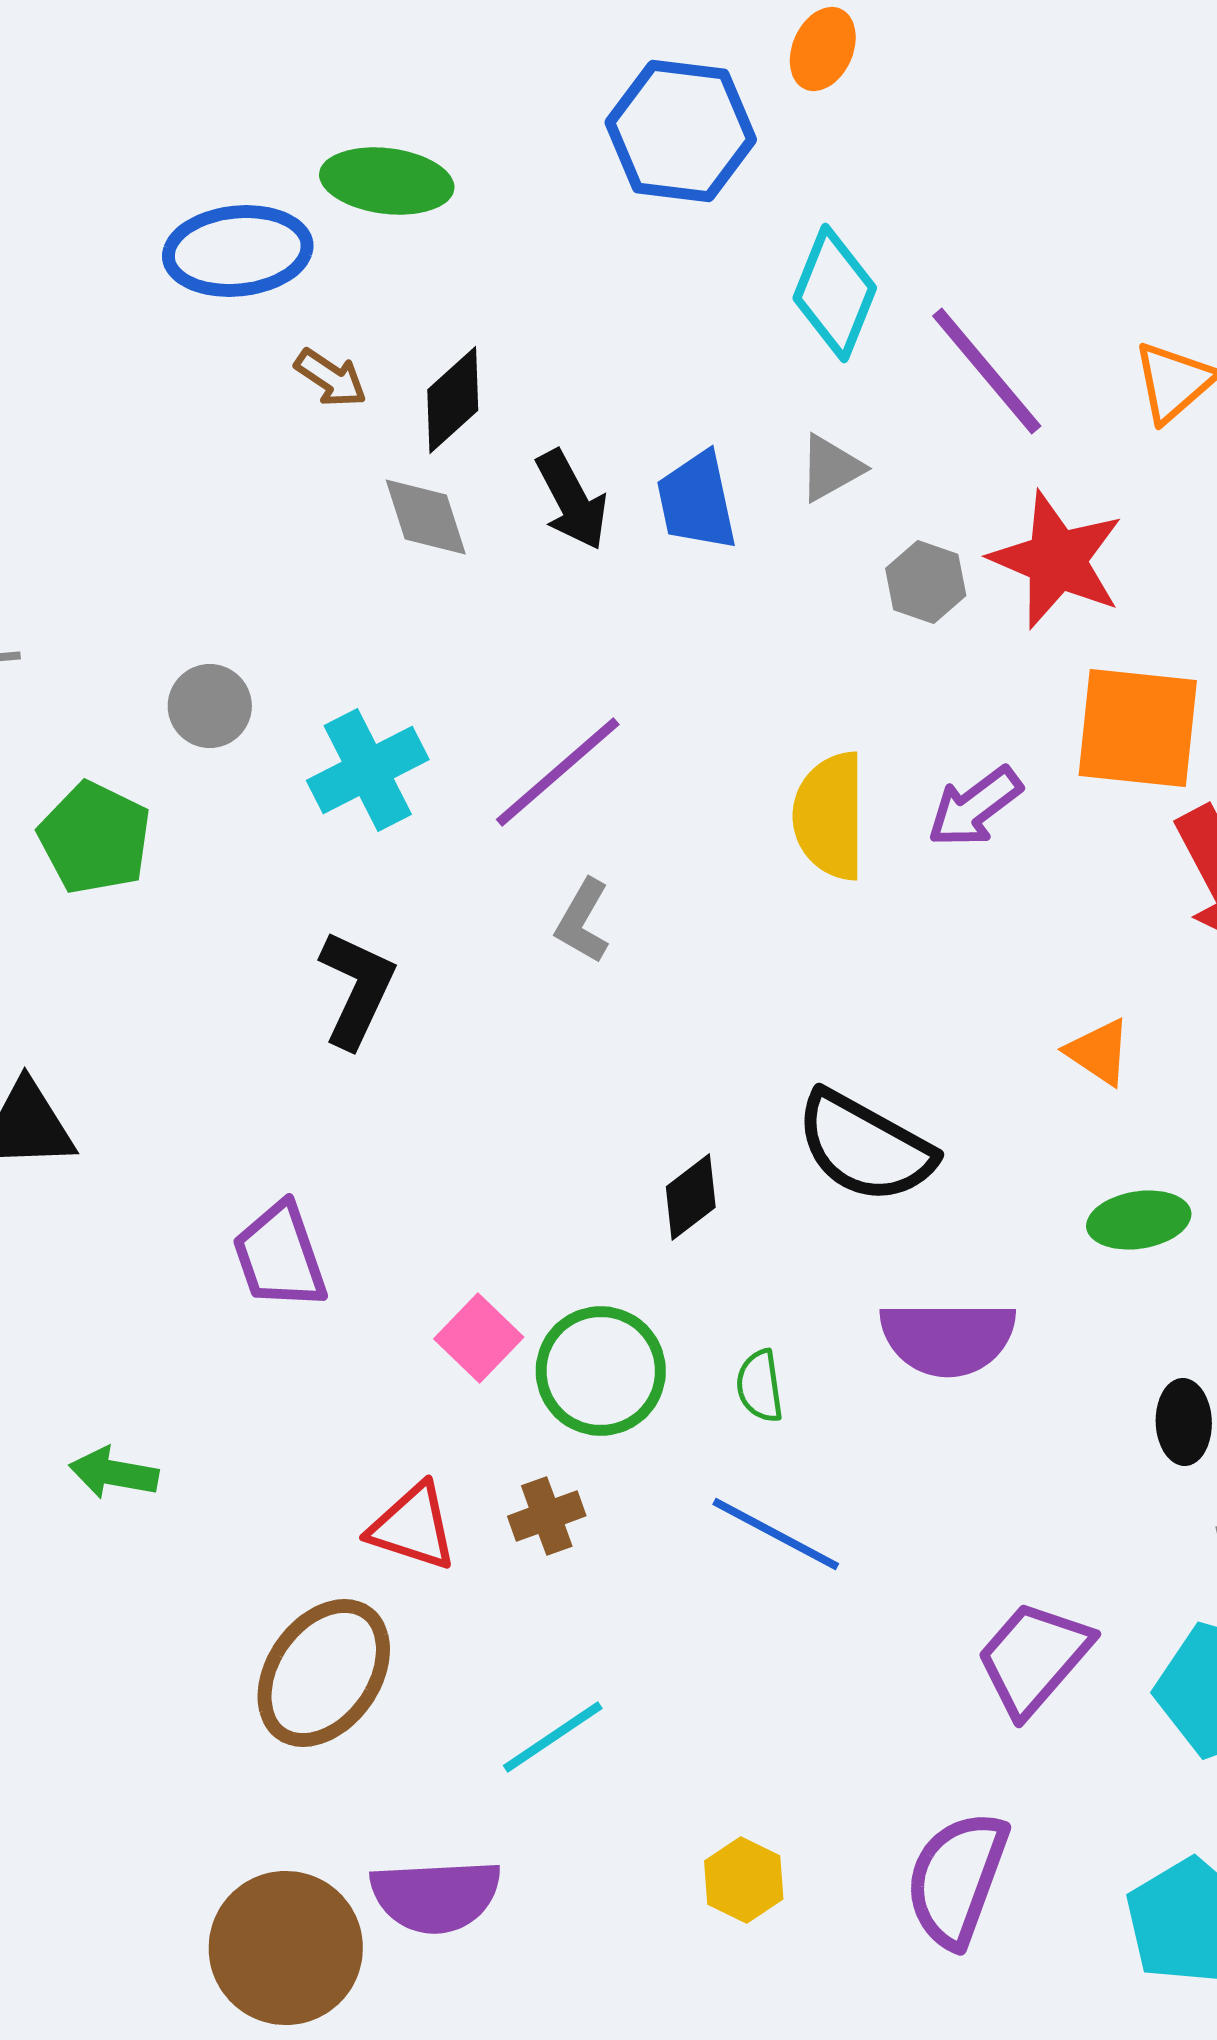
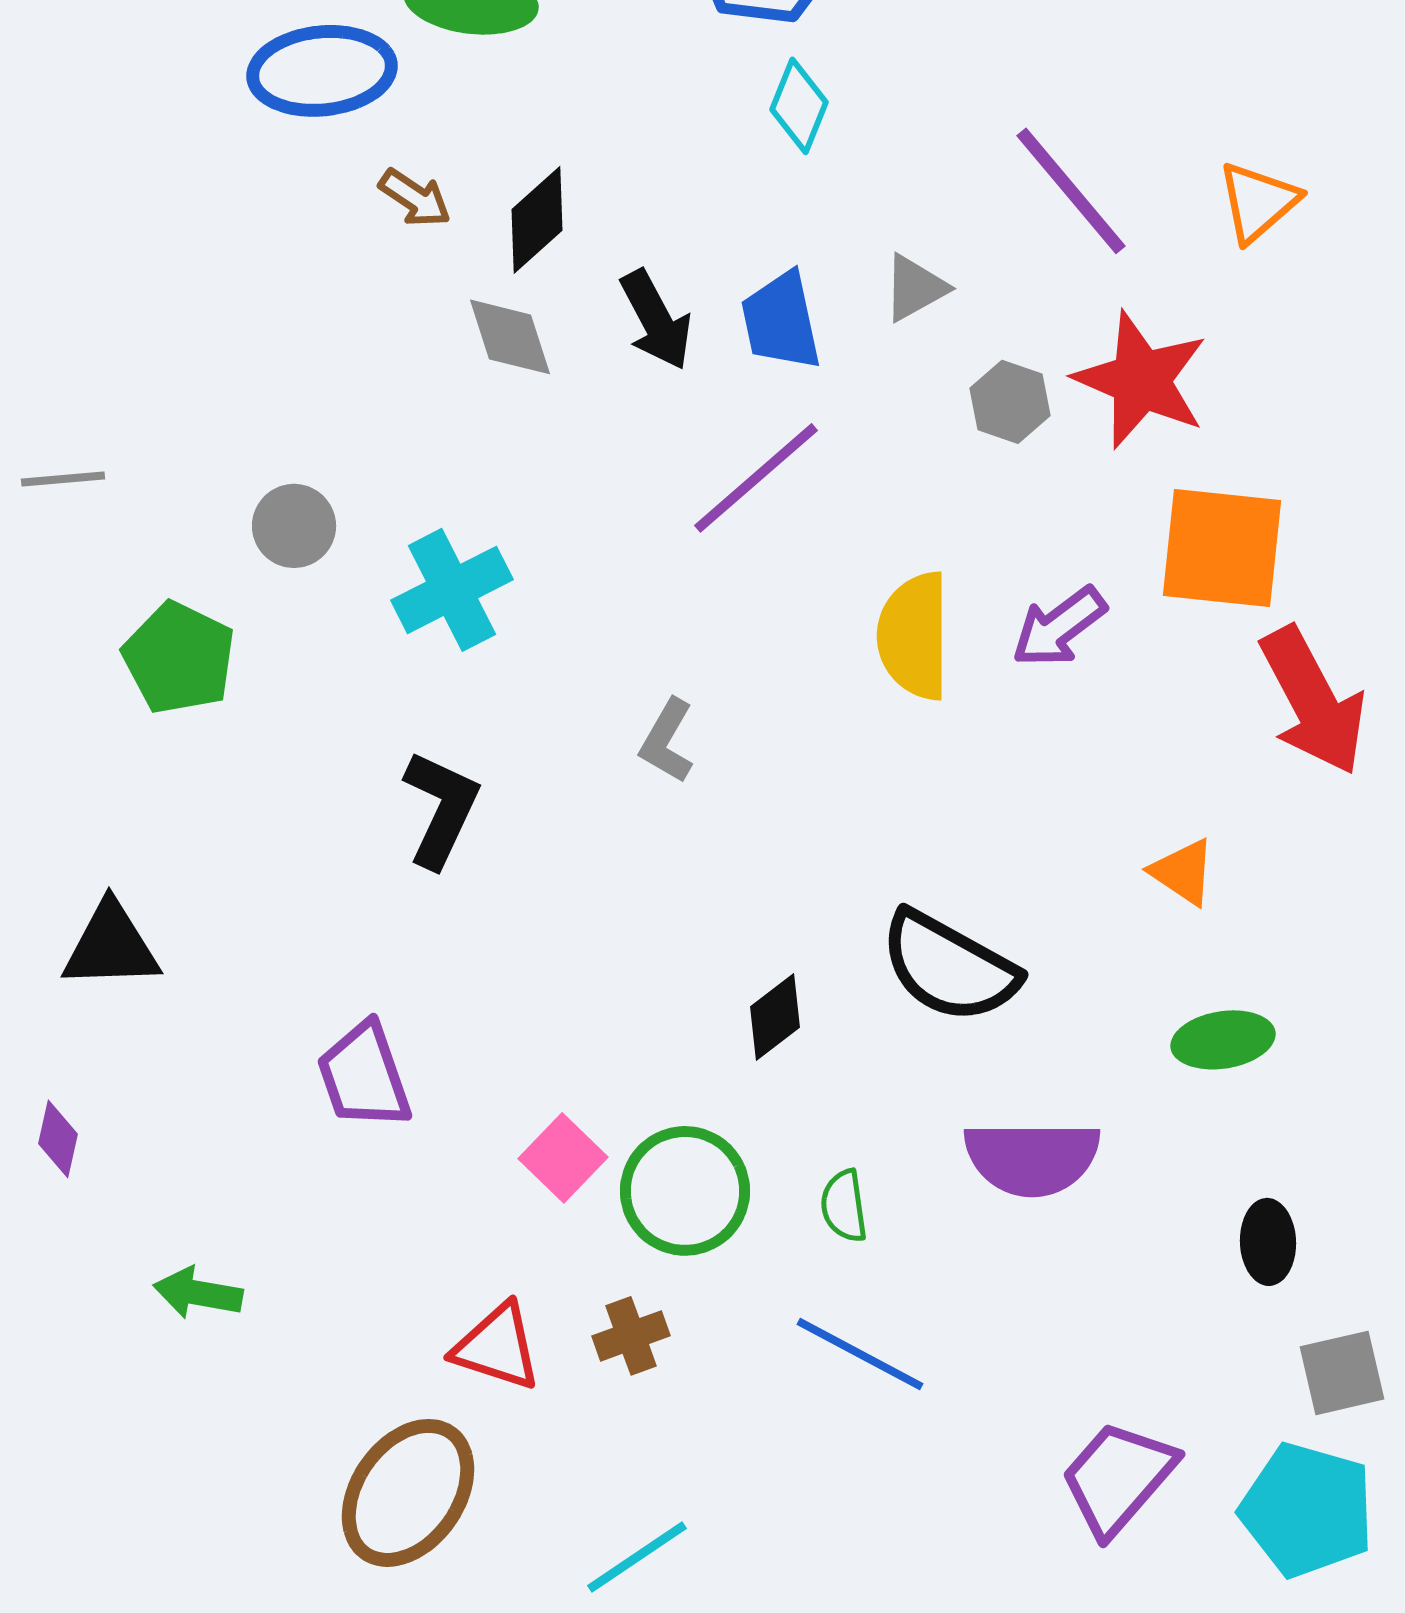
cyan diamond: (835, 293) -> (799, 106), moved, size x0.7
purple line: (558, 772) -> (756, 478), moved

